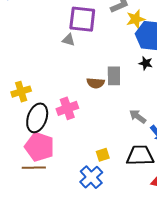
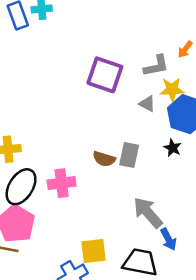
gray triangle: (69, 40) -> (147, 104), moved
gray arrow: (138, 117) -> (148, 213), size x1.5
yellow square: (103, 155) -> (93, 251), size x1.5

